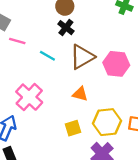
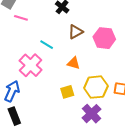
cyan line: (47, 56) -> (47, 45), moved
brown triangle: (82, 57) -> (76, 32), size x0.7

